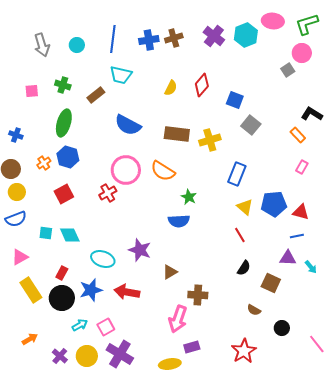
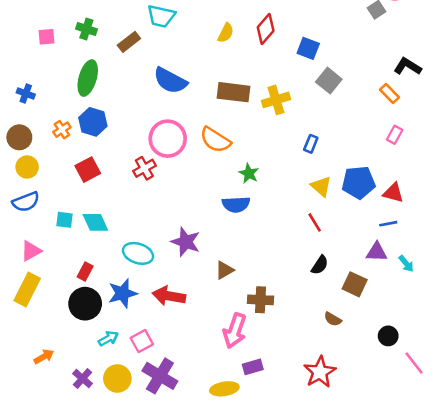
blue rectangle: (237, 174) -> (311, 144), size x0.6
yellow rectangle: (31, 290) -> (27, 290), moved, turned 60
black circle: (282, 328) -> (388, 336), moved

